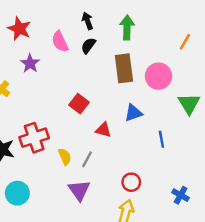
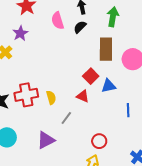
purple star: (30, 63) -> (20, 33), moved
red square: (79, 104) -> (91, 76), moved
yellow semicircle: (65, 157) -> (51, 98), moved
purple triangle: (79, 190) -> (46, 140), moved, turned 30

